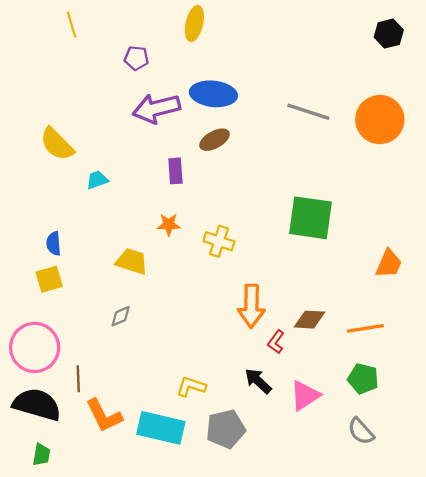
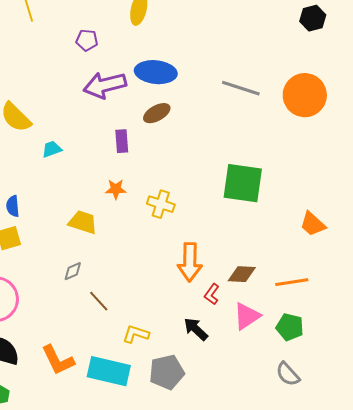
orange trapezoid: (389, 264) -> (313, 224), turned 108
brown line: (78, 379) -> (99, 301), moved, turned -40
pink triangle: (305, 395) -> (247, 316), moved

